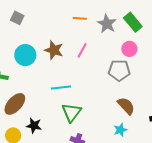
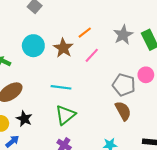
orange line: (80, 18) -> (85, 33), moved, turned -56
pink circle: (129, 49) -> (146, 75), moved
brown semicircle: (126, 106) -> (123, 111), moved

